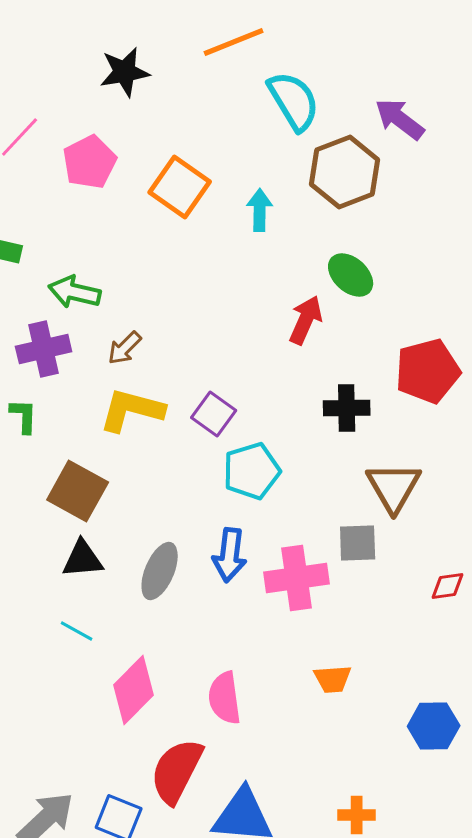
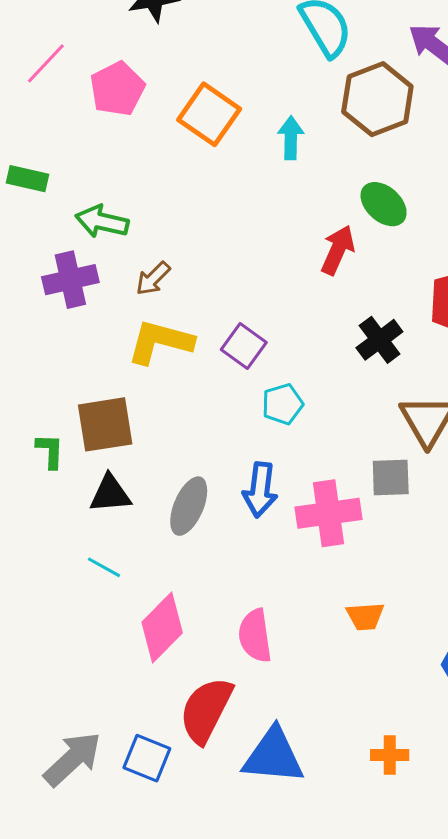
black cross: (347, 408) -> (379, 340), turned -36
green L-shape: (24, 416) -> (50, 451), moved
cyan pentagon: (252, 471) -> (283, 404), size x0.7
brown square: (78, 491) -> (105, 424), turned -38

